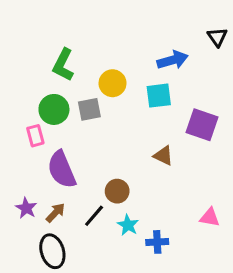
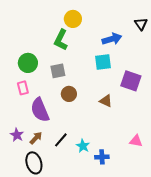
green L-shape: (63, 65) -> (61, 40), moved
yellow circle: (113, 83) -> (73, 19), moved
green circle: (54, 109) -> (28, 63), moved
brown circle: (117, 191) -> (69, 94), moved

